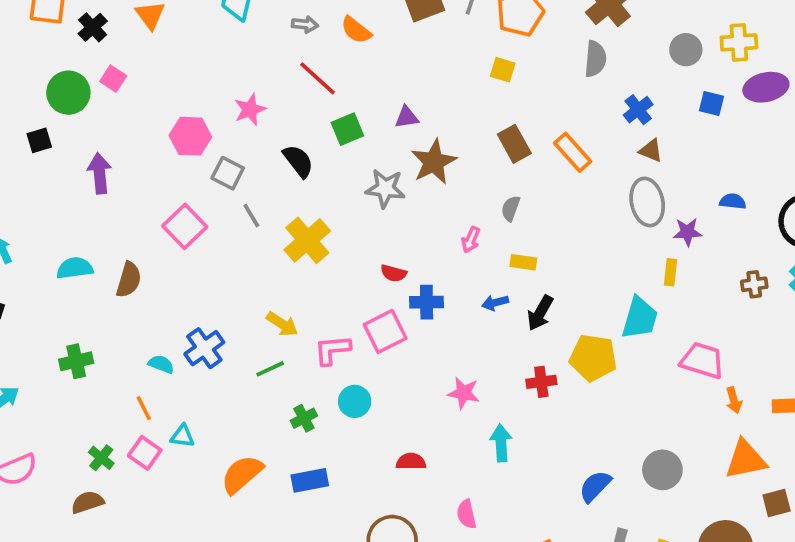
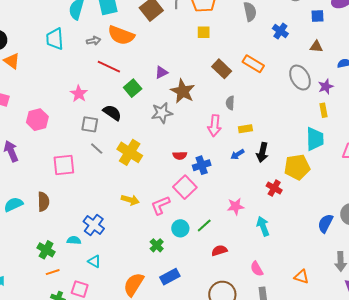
orange semicircle: (356, 30) -> (121, 35), size x1.5
pink hexagon: (190, 136) -> (37, 120), moved
brown triangle: (651, 151) -> (316, 47), moved
gray square: (228, 173) -> (90, 124), moved
pink square: (185, 226) -> (64, 165), turned -35
pink arrow: (471, 240) -> (215, 126), size x1.5
green cross: (76, 361) -> (46, 250), moved, turned -30
green line: (270, 369) -> (204, 226), moved
red cross: (541, 382) -> (274, 188), turned -35
orange line: (144, 408) -> (53, 272), moved, turned -64
cyan triangle: (182, 436) -> (94, 261), moved, turned 40
blue semicircle: (595, 486) -> (325, 223), moved

